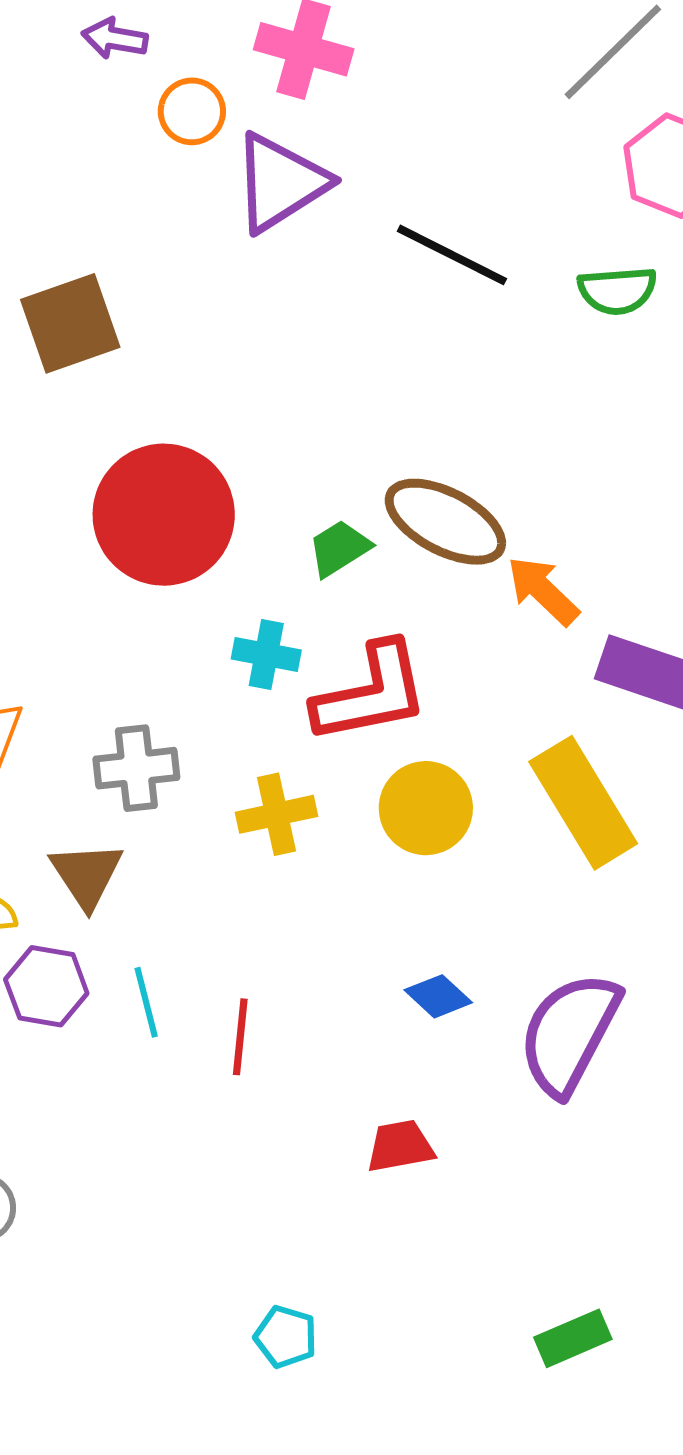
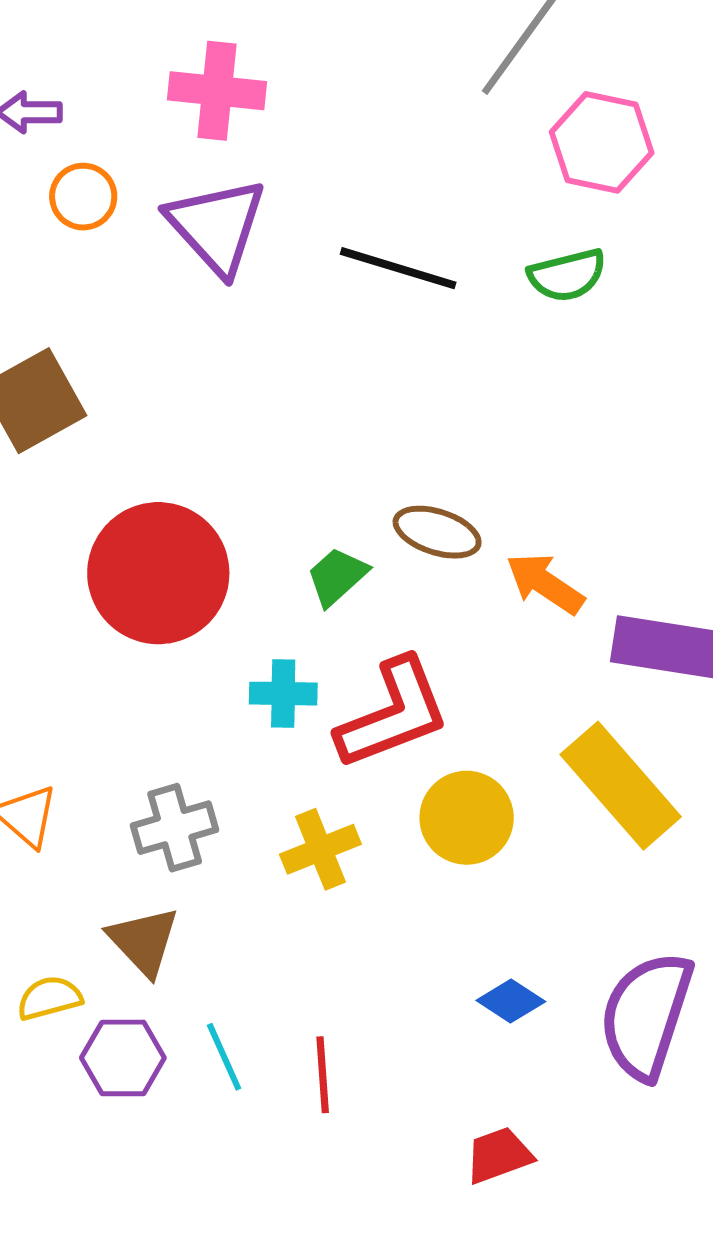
orange circle: (192, 111) -> (83, 197), moved
purple triangle: (280, 183) -> (217, 226), turned -30
brown ellipse: (445, 522) -> (437, 532), size x0.7

